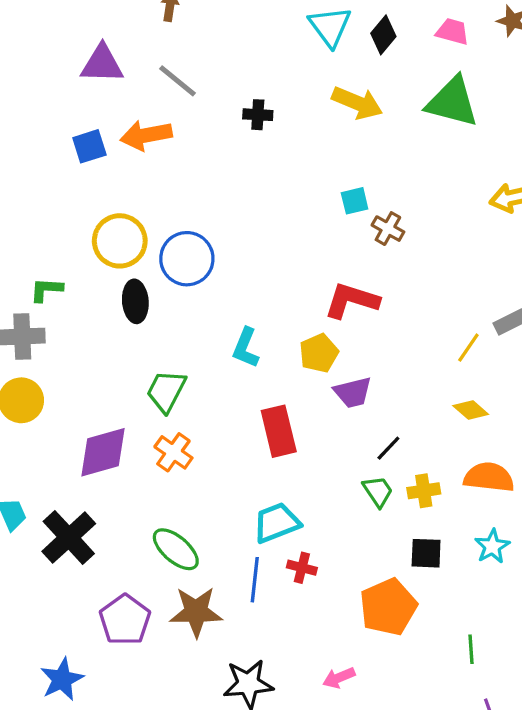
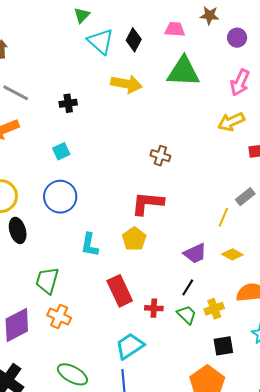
cyan square: (355, 201) -> (61, 151), moved
blue circle: (187, 259) -> (60, 197), moved
purple trapezoid: (353, 392) -> (195, 253), moved
red cross: (302, 568) -> (154, 308), moved

